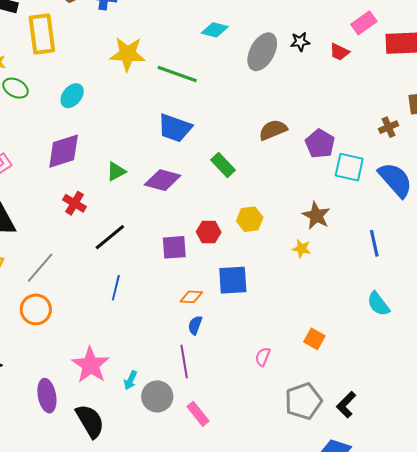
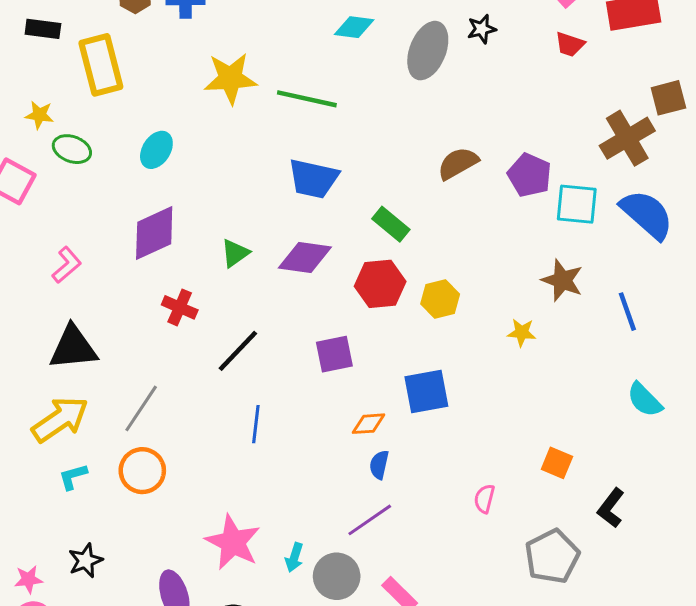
red trapezoid: (339, 52) -> (570, 44), moved
brown cross: (389, 127) -> (627, 138), size x1.8
brown star: (316, 216) -> (562, 280), moved
red hexagon: (209, 232) -> (380, 284), moved, size x1.4
purple line: (184, 361) -> (370, 520), turned 72
black L-shape: (346, 405) -> (611, 508), moved

